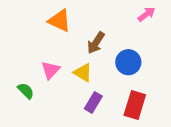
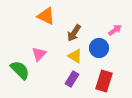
pink arrow: (146, 14) -> (115, 30), moved
yellow triangle: (83, 73) -> (75, 56), moved
green semicircle: (26, 91) -> (20, 70), size x1.5

